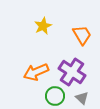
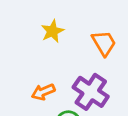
orange arrow: (36, 72) -> (43, 92), size x0.7

